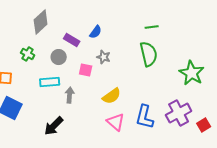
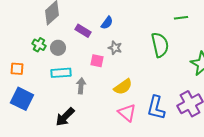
green line: (152, 27) -> (181, 18), moved
gray circle: (59, 57) -> (58, 48), moved

